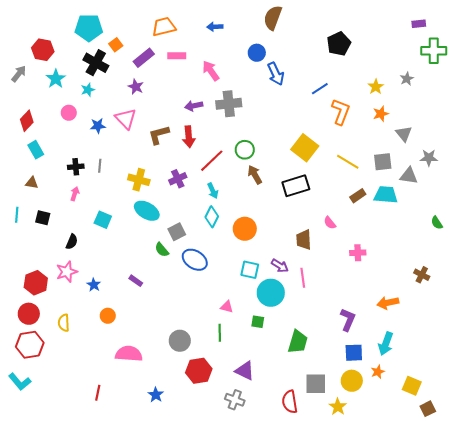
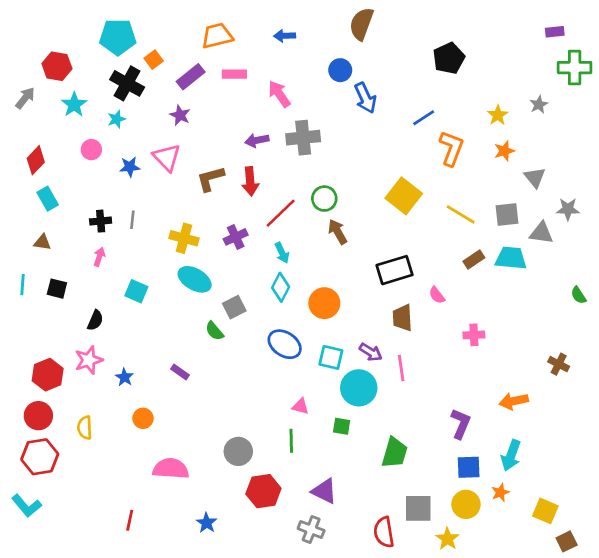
black rectangle: (296, 186) -> (394, 270), moved
blue ellipse: (195, 260) -> (285, 344), moved

